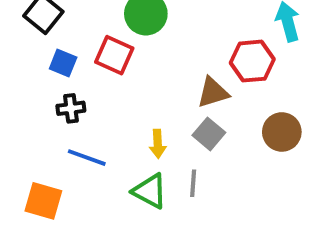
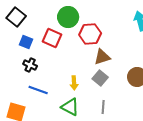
red hexagon: (252, 61) -> (90, 34), moved
black cross: (71, 108) -> (30, 65), turned 32
gray line: (193, 183) -> (103, 107), moved

